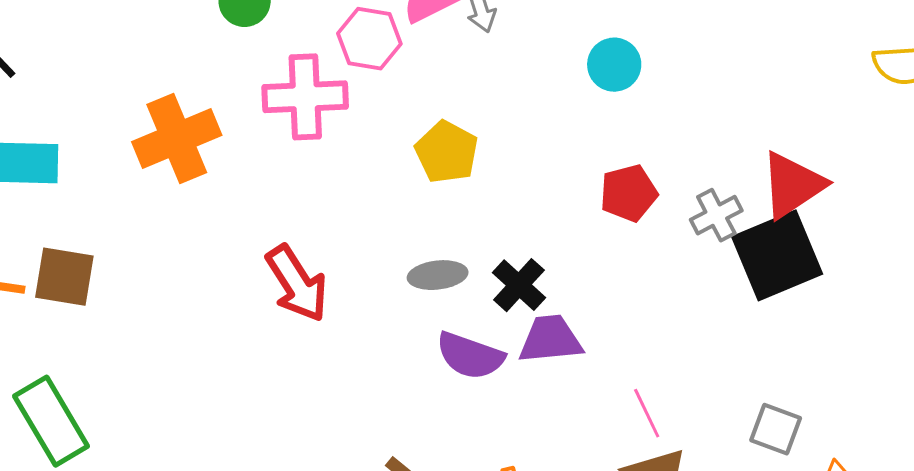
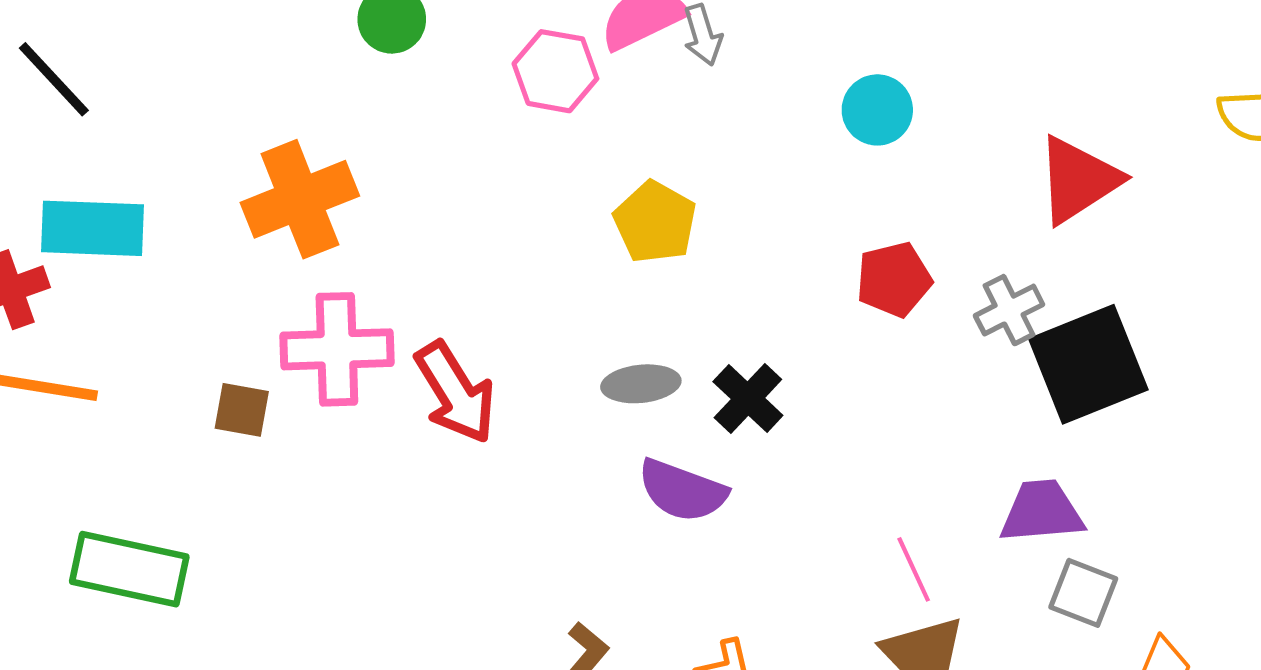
pink cross: (305, 97) -> (337, 349), moved
red triangle: (793, 185) -> (1078, 180), moved
brown square: (64, 277) -> (242, 410), moved, size x0.7
purple trapezoid: (550, 339) -> (1042, 511), moved
green rectangle: (51, 421) -> (129, 569), turned -48

